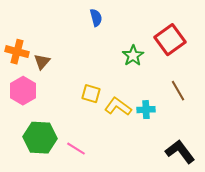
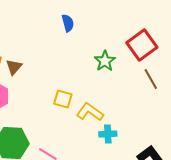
brown line: (178, 91) -> (151, 79), moved
cyan cross: (146, 110) -> (108, 134), moved

